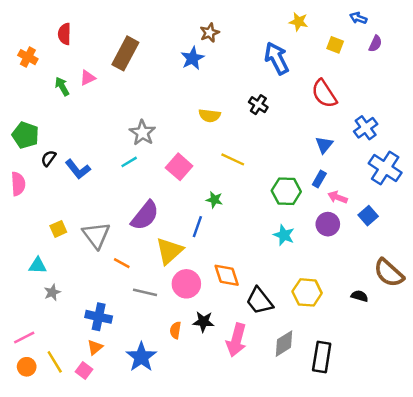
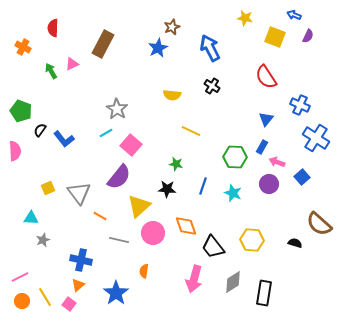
yellow square: (335, 45) -> (275, 37), size x1.5
blue arrow: (277, 58) -> (210, 48), moved
blue cross: (366, 128) -> (300, 105), turned -30
pink square: (179, 167) -> (131, 145), moved
blue line: (197, 227) -> (203, 186), moved
black star: (203, 322) -> (167, 189), moved

